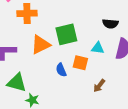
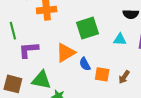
orange triangle: (41, 45) -> (66, 53), moved
orange square: (80, 63) -> (102, 74), moved

